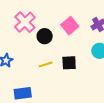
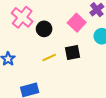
pink square: (70, 26) -> (77, 23), moved

